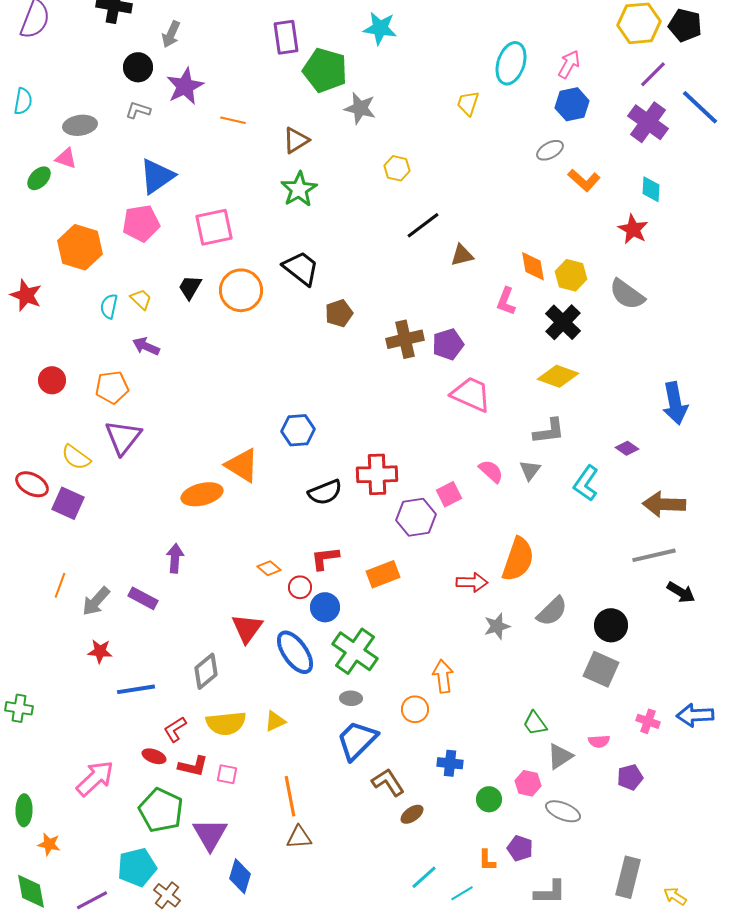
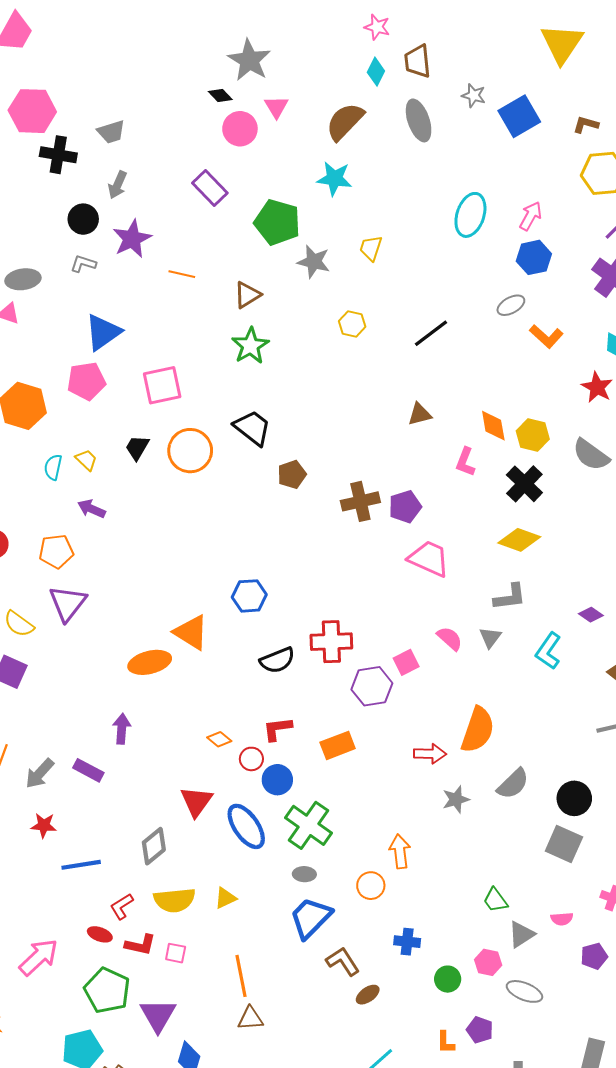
purple rectangle: (286, 37) -> (210, 188), moved, turned -36
yellow trapezoid: (468, 103) -> (371, 248), moved
black line: (423, 225) -> (431, 333), moved

